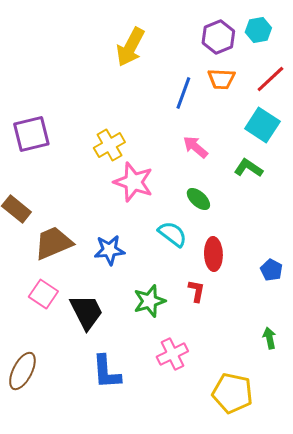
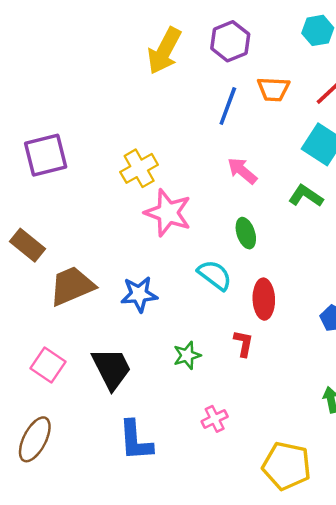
purple hexagon: (218, 37) -> (230, 41), moved
green ellipse: (198, 199) -> (246, 233), turned 30
pink square: (43, 294) -> (48, 365), moved
green star: (149, 301) -> (187, 355), size x0.7
pink cross: (172, 354) -> (215, 419), size x0.7

